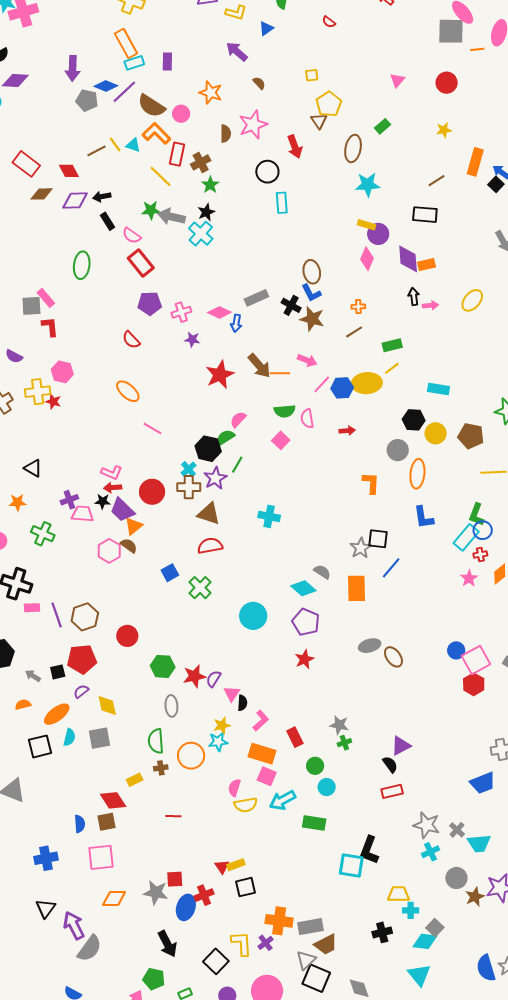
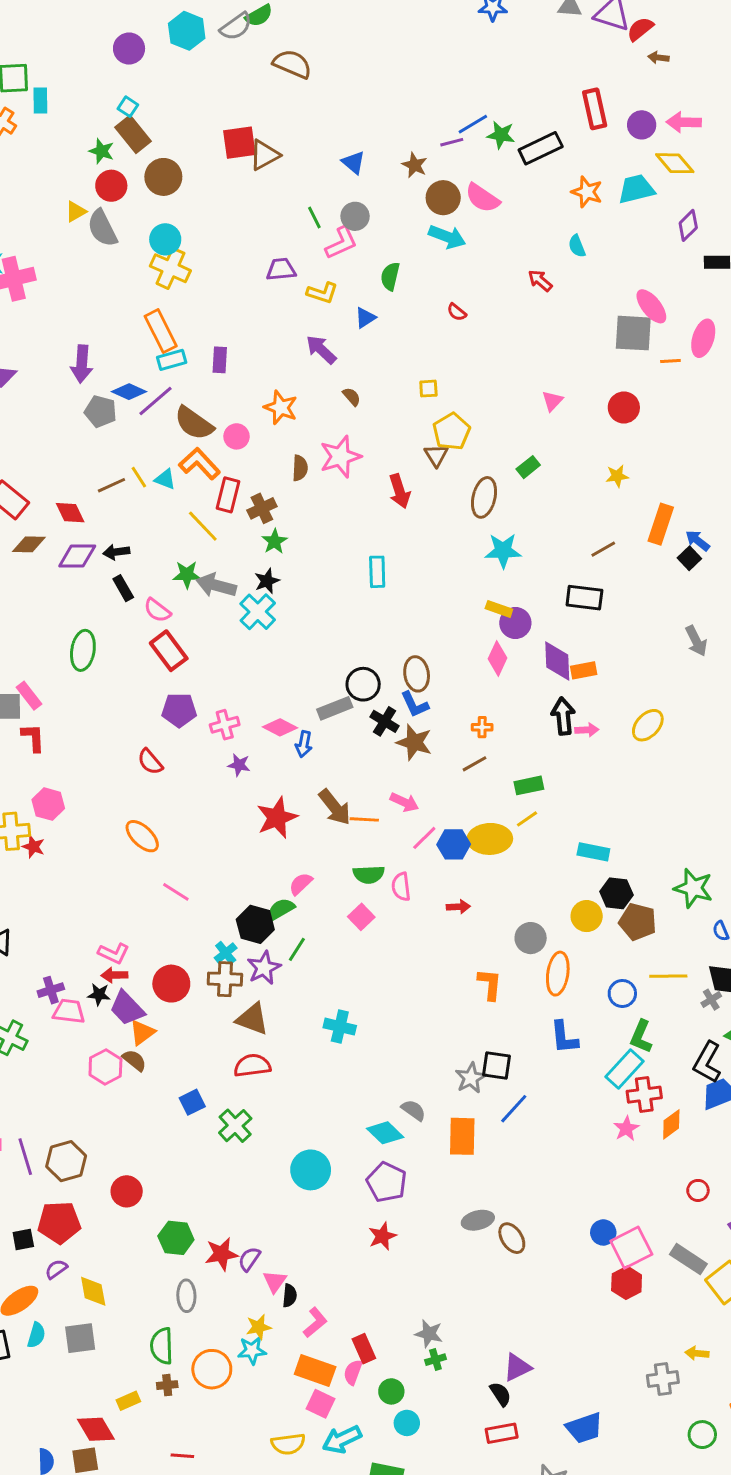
black circle: (267, 172) -> (363, 684), moved
black arrow: (414, 297) -> (563, 716), size x1.4
black hexagon: (414, 420) -> (616, 893), moved
blue circle: (483, 530) -> (622, 993), moved
red cross: (480, 554) -> (644, 1095), size x1.6
blue trapezoid: (483, 783) -> (584, 1428), moved
pink semicircle: (234, 788) -> (353, 1372), moved

